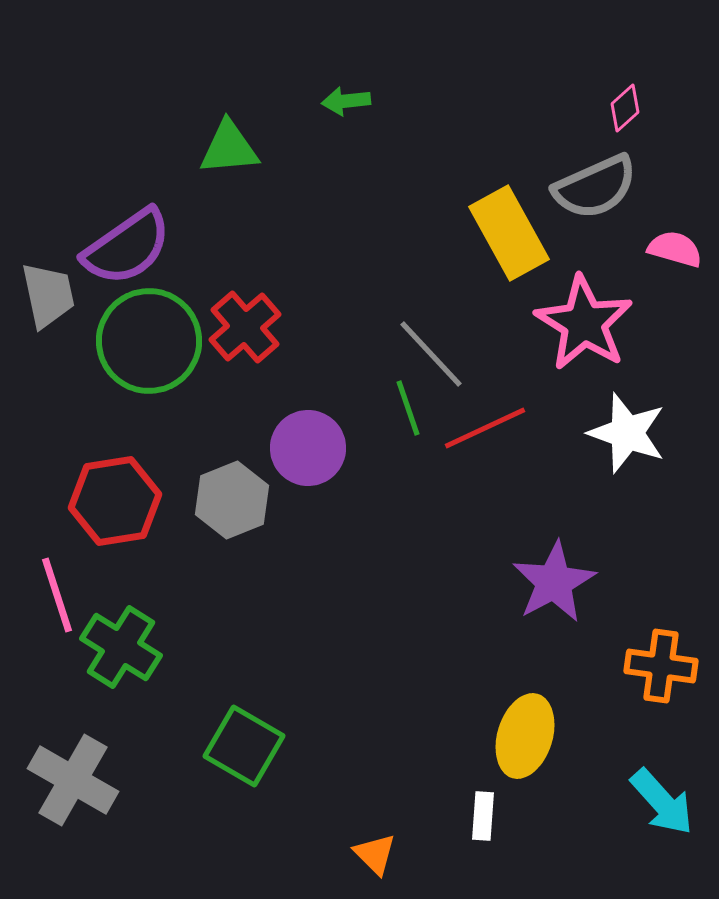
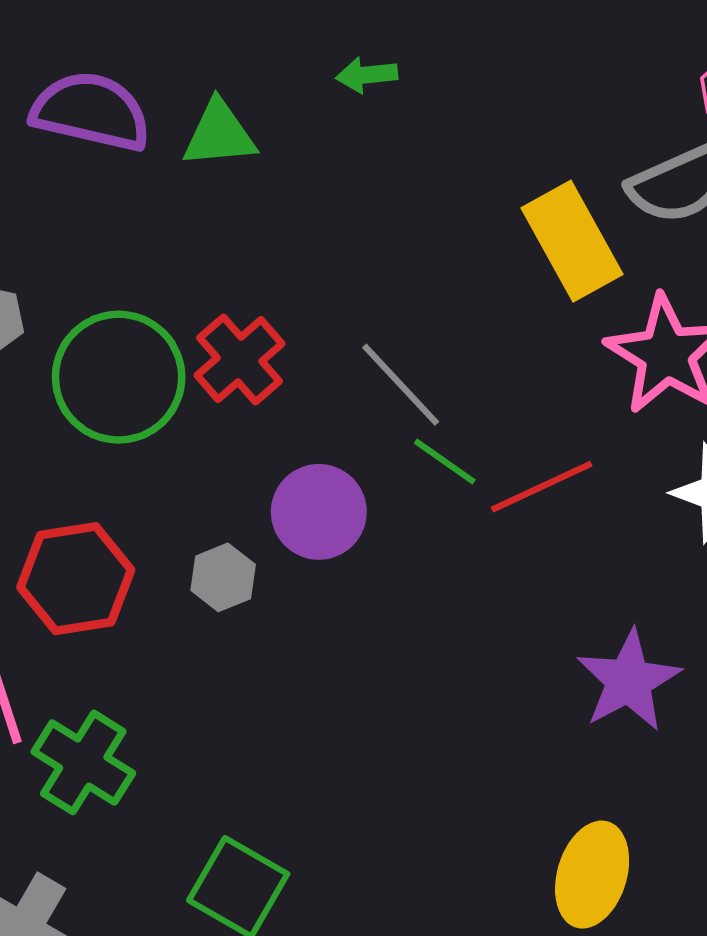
purple semicircle: (127, 247) -> (91, 111), moved, turned -132
gray line: (431, 354) -> (401, 385), moved
green line: (408, 408) -> (445, 462), turned -36
gray hexagon: (232, 500) -> (223, 577), size x0.7

